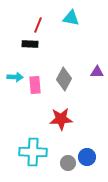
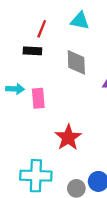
gray diamond: (64, 79) -> (76, 62), moved, turned -30
red star: (61, 119) -> (68, 137), turned -30

